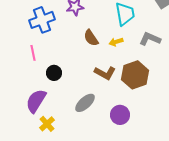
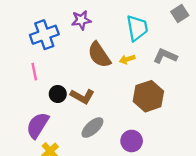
brown semicircle: (91, 38) -> (99, 55), size x1.4
brown L-shape: (105, 73) -> (82, 96), moved

